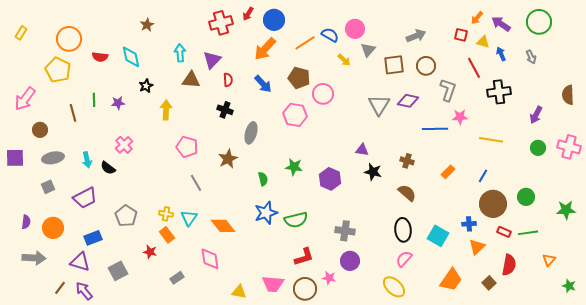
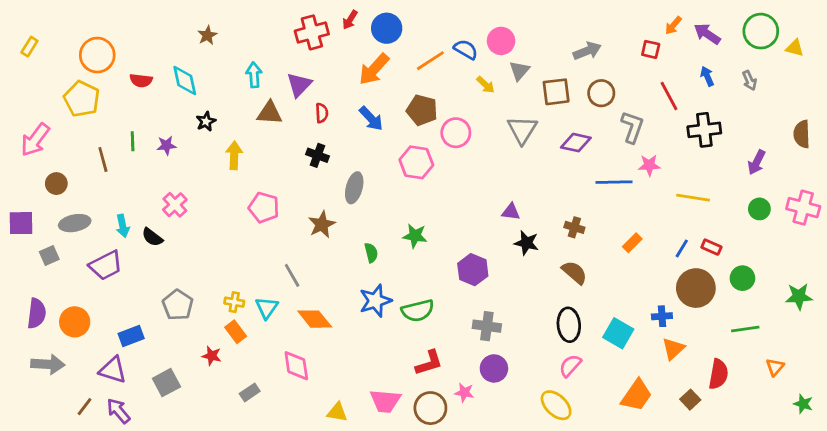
yellow triangle: (483, 42) -> (795, 48), moved
gray triangle: (379, 105) -> (522, 130), moved
purple hexagon: (330, 179) -> (473, 270), moved
gray line: (196, 183) -> (292, 275), moved
gray square: (48, 187) -> (49, 256), moved
purple trapezoid: (85, 198) -> (106, 265), moved
purple semicircle: (26, 222) -> (37, 313), size x1.5
red rectangle: (504, 232) -> (711, 247), moved

